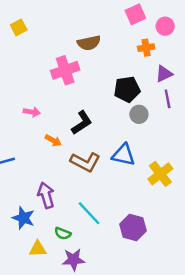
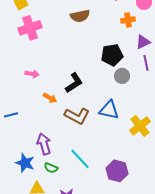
pink cross: (65, 70) -> (30, 28), moved
green semicircle: (63, 233) -> (51, 168), moved

